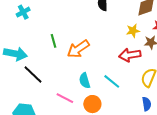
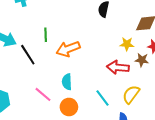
black line: (33, 75) -> (28, 55), moved
cyan line: (112, 81) -> (102, 98), moved

